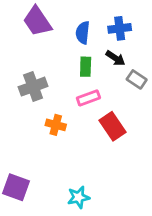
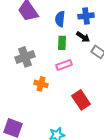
red rectangle: (113, 126) -> (81, 100), moved

